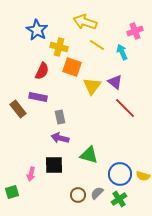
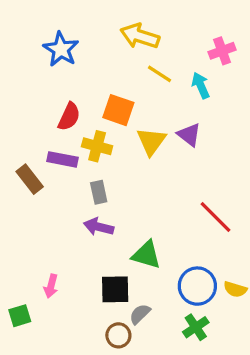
yellow cross: (59, 47) -> (97, 146), moved
red line: (125, 108) -> (215, 217), moved
black square: (54, 165) -> (115, 289), moved
gray semicircle: (97, 193) -> (140, 314), moved
brown circle: (78, 195) -> (118, 335), moved

